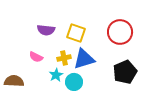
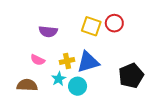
red circle: (120, 32) -> (114, 23), moved, size x0.7
yellow square: (76, 33) -> (91, 26), moved
brown semicircle: (14, 81) -> (27, 85), moved

